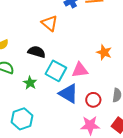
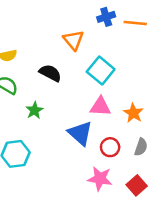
orange star: (104, 52) -> (133, 113), moved
cyan square: (56, 71) -> (101, 71), moved

